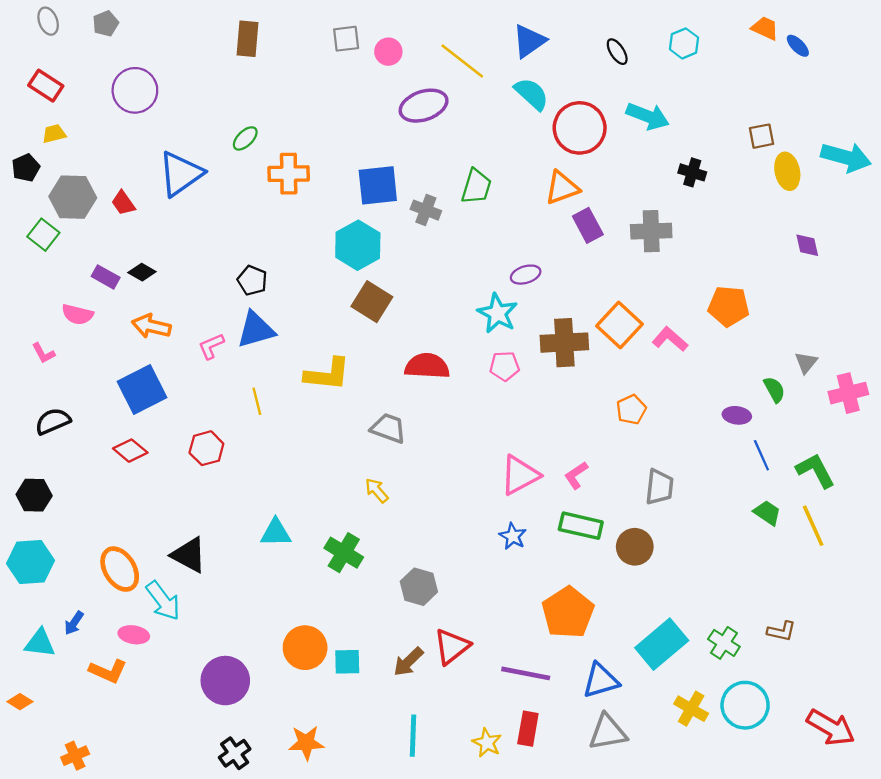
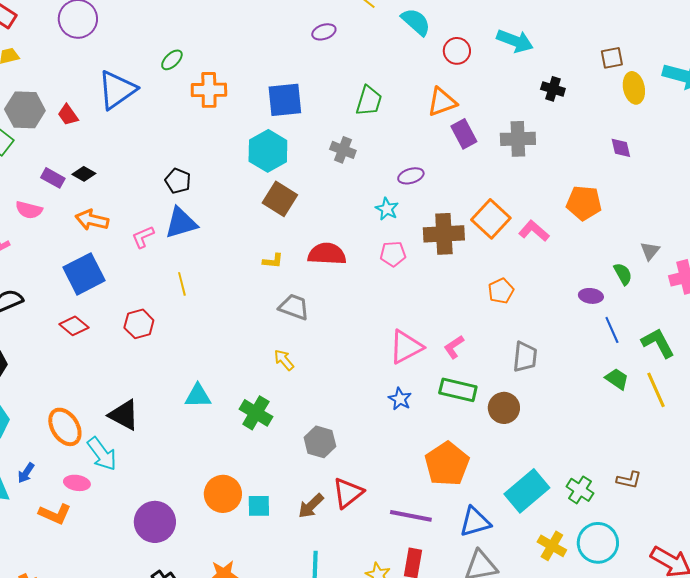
purple ellipse: (424, 106) -> (324, 32), size x0.6
red circle: (580, 128) -> (457, 51), size x0.6
gray cross: (426, 210) -> (343, 150), moved
purple diamond: (807, 245) -> (621, 148), moved
cyan star: (497, 313) -> (387, 209), size x0.7
yellow L-shape: (327, 374) -> (273, 261), moved, size x0.5

